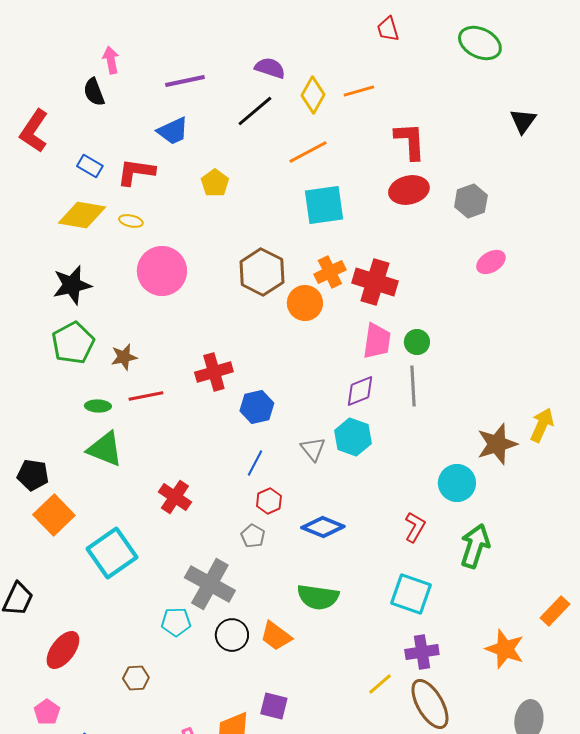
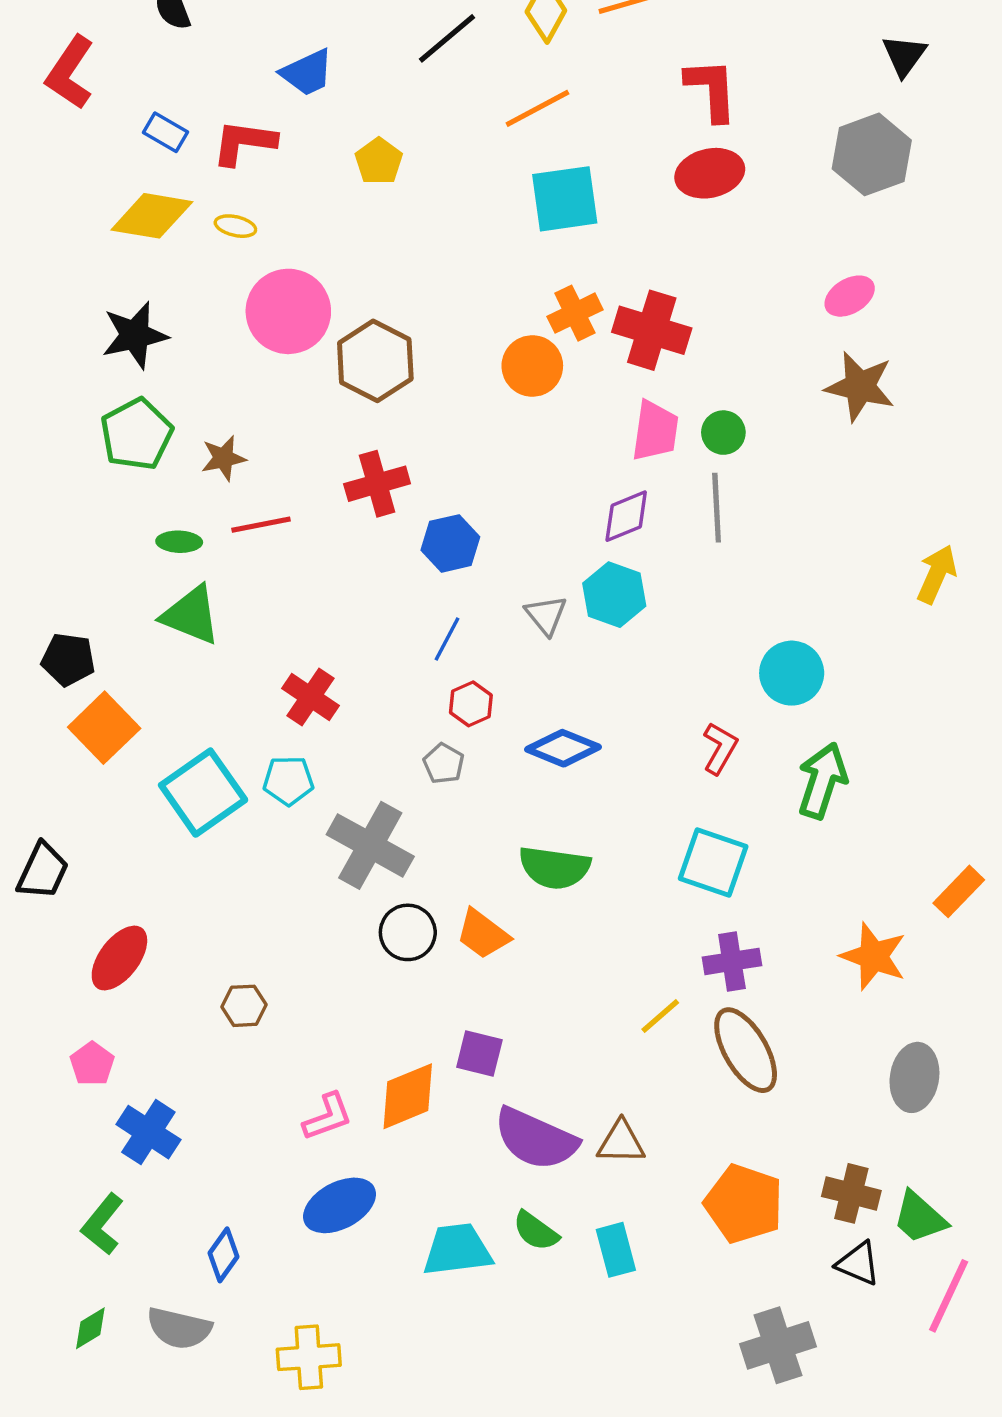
gray hexagon: (471, 201) -> (872, 154), moved, size x1.4
brown hexagon: (262, 272) -> (375, 361), moved
brown star: (497, 444) -> (860, 386), moved, turned 30
cyan pentagon: (176, 622) -> (288, 781), moved

